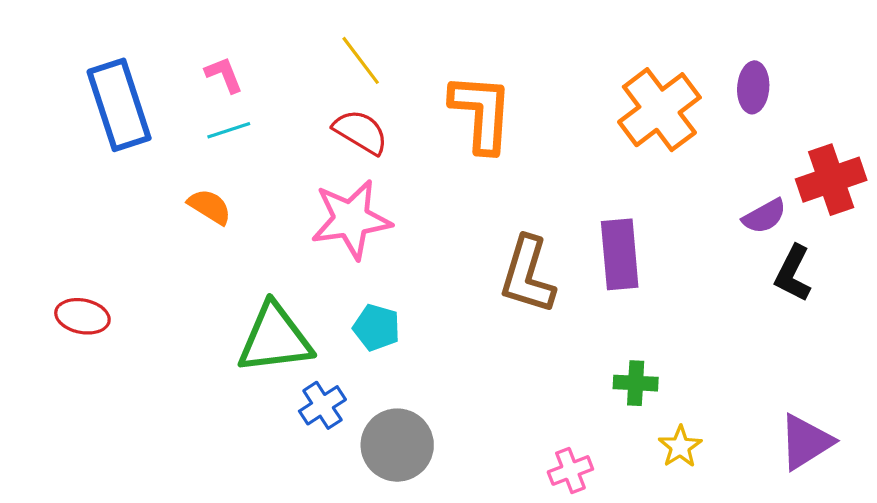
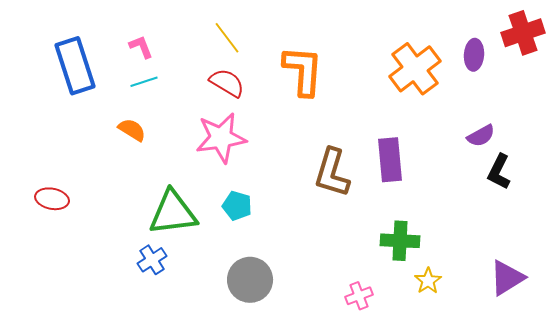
red cross: (831, 180) -> (523, 33), moved
green cross: (636, 383) -> (400, 241), size x1.4
blue cross: (322, 405) -> (152, 260), moved

